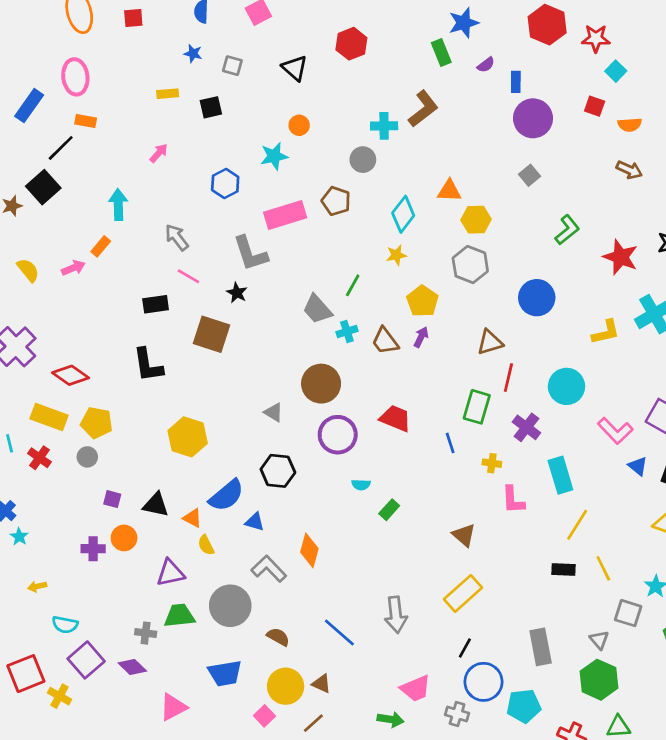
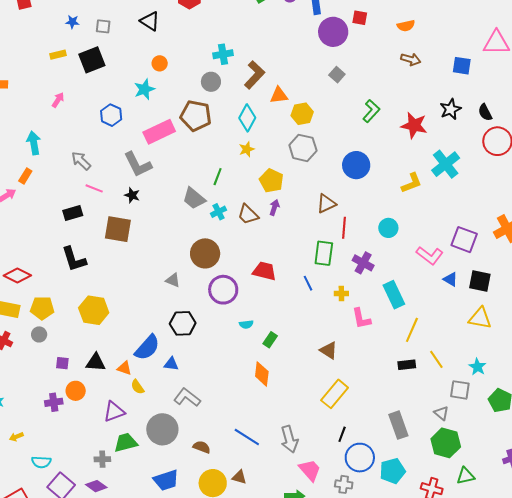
red square: (595, 106) -> (360, 18), moved
black square: (211, 107) -> (92, 60), size x1.5
brown L-shape: (423, 109) -> (254, 75), moved
brown pentagon: (336, 201) -> (196, 116), size x1.4
cyan circle: (567, 386) -> (388, 228), size x0.7
yellow hexagon: (188, 437) -> (94, 310), moved
orange diamond: (309, 550) -> (262, 374), moved
gray arrow: (396, 615) -> (289, 439), moved
pink trapezoid: (416, 689) -> (310, 470), turned -100

